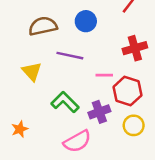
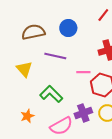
purple cross: (99, 112) -> (83, 113), moved
orange star: (20, 129) -> (27, 116), moved

